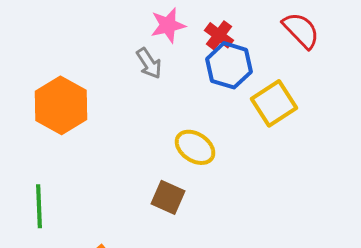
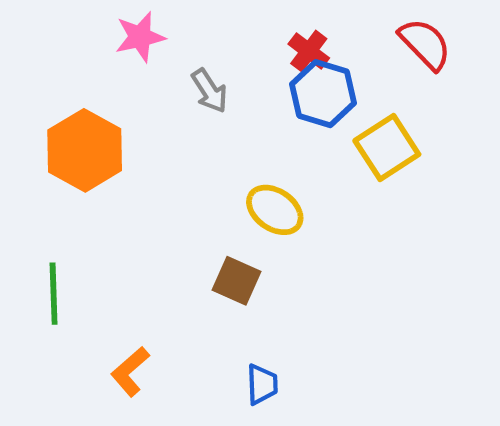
pink star: (168, 25) -> (140, 37), moved

